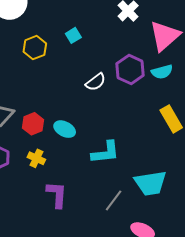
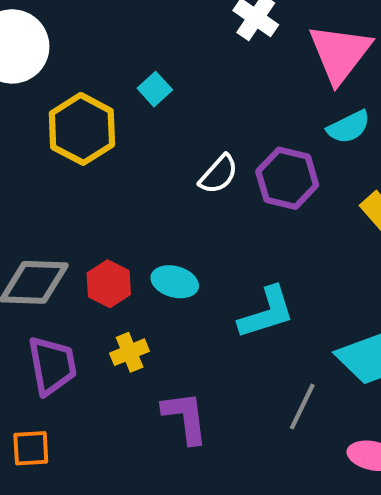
yellow hexagon: (35, 48) -> (82, 129), size x1.4
purple hexagon: (130, 69) -> (287, 178), moved
yellow cross: (36, 158) -> (130, 352), turned -36

